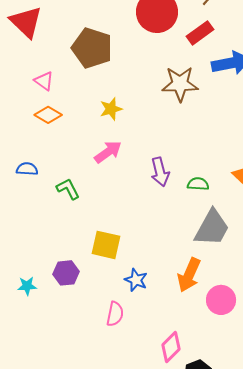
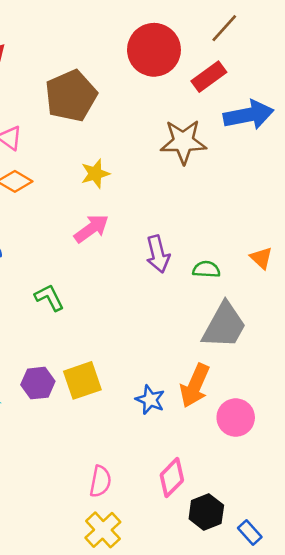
brown pentagon: (92, 48) -> (71, 96), turned 30
green L-shape: (68, 189) -> (49, 297), moved
yellow square: (106, 245) -> (82, 380), moved, turned -32
blue star: (136, 280) -> (150, 400), moved
pink semicircle: (115, 314) -> (100, 481), moved

